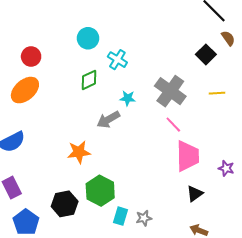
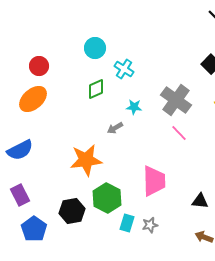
gray arrow: (108, 120) -> (115, 128), size x0.7
orange star: (79, 152) -> (86, 160), size x1.4
pink trapezoid: (188, 156) -> (154, 181), moved
black triangle: (195, 194) -> (200, 201), turned 42

